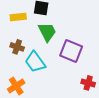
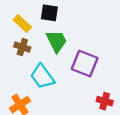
yellow rectangle: (18, 17) -> (22, 24), turned 49
brown cross: (17, 47) -> (22, 47), moved

